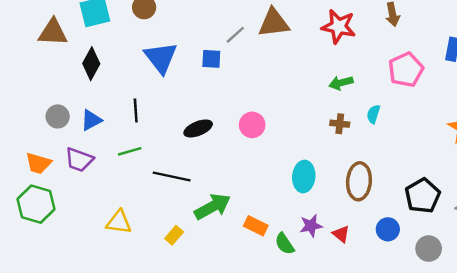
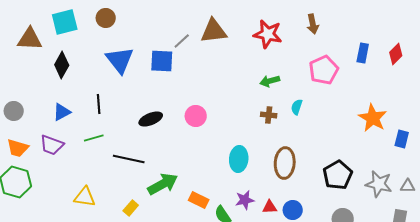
blue square: (211, 59) -> (162, 61), size x1.4
gray circle: (58, 116) -> (14, 111), moved
blue circle: (388, 229) -> (293, 210), moved
red triangle: (341, 234) -> (270, 207), turned -42

